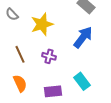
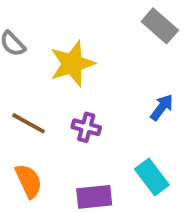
blue arrow: (83, 37) -> (162, 107), moved, size x0.6
brown line: (20, 54) -> (29, 123), turned -36

